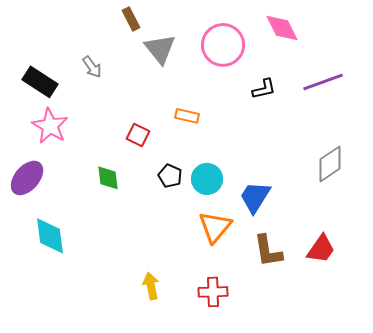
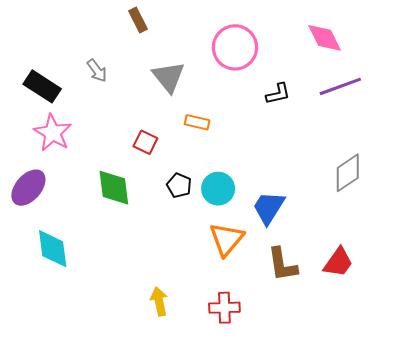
pink diamond: (282, 28) -> (325, 38), moved
gray triangle: (160, 49) -> (169, 77), moved
green diamond: (108, 178) -> (114, 188), size x1.4

